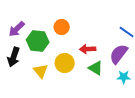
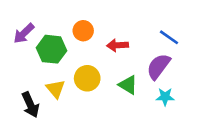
red arrow: (88, 49) -> (118, 45), moved
black arrow: (14, 57) -> (30, 105), moved, turned -42

